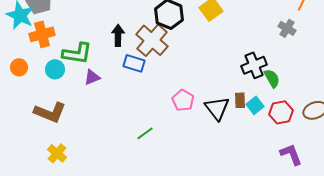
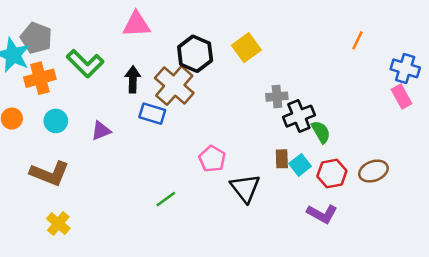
gray cross: (287, 28) -> (277, 97), moved, turned -36
green L-shape: (77, 53) -> (85, 64), moved, turned 36
black triangle: (217, 108) -> (245, 188), moved
purple L-shape: (291, 154) -> (322, 214), moved, turned 140

